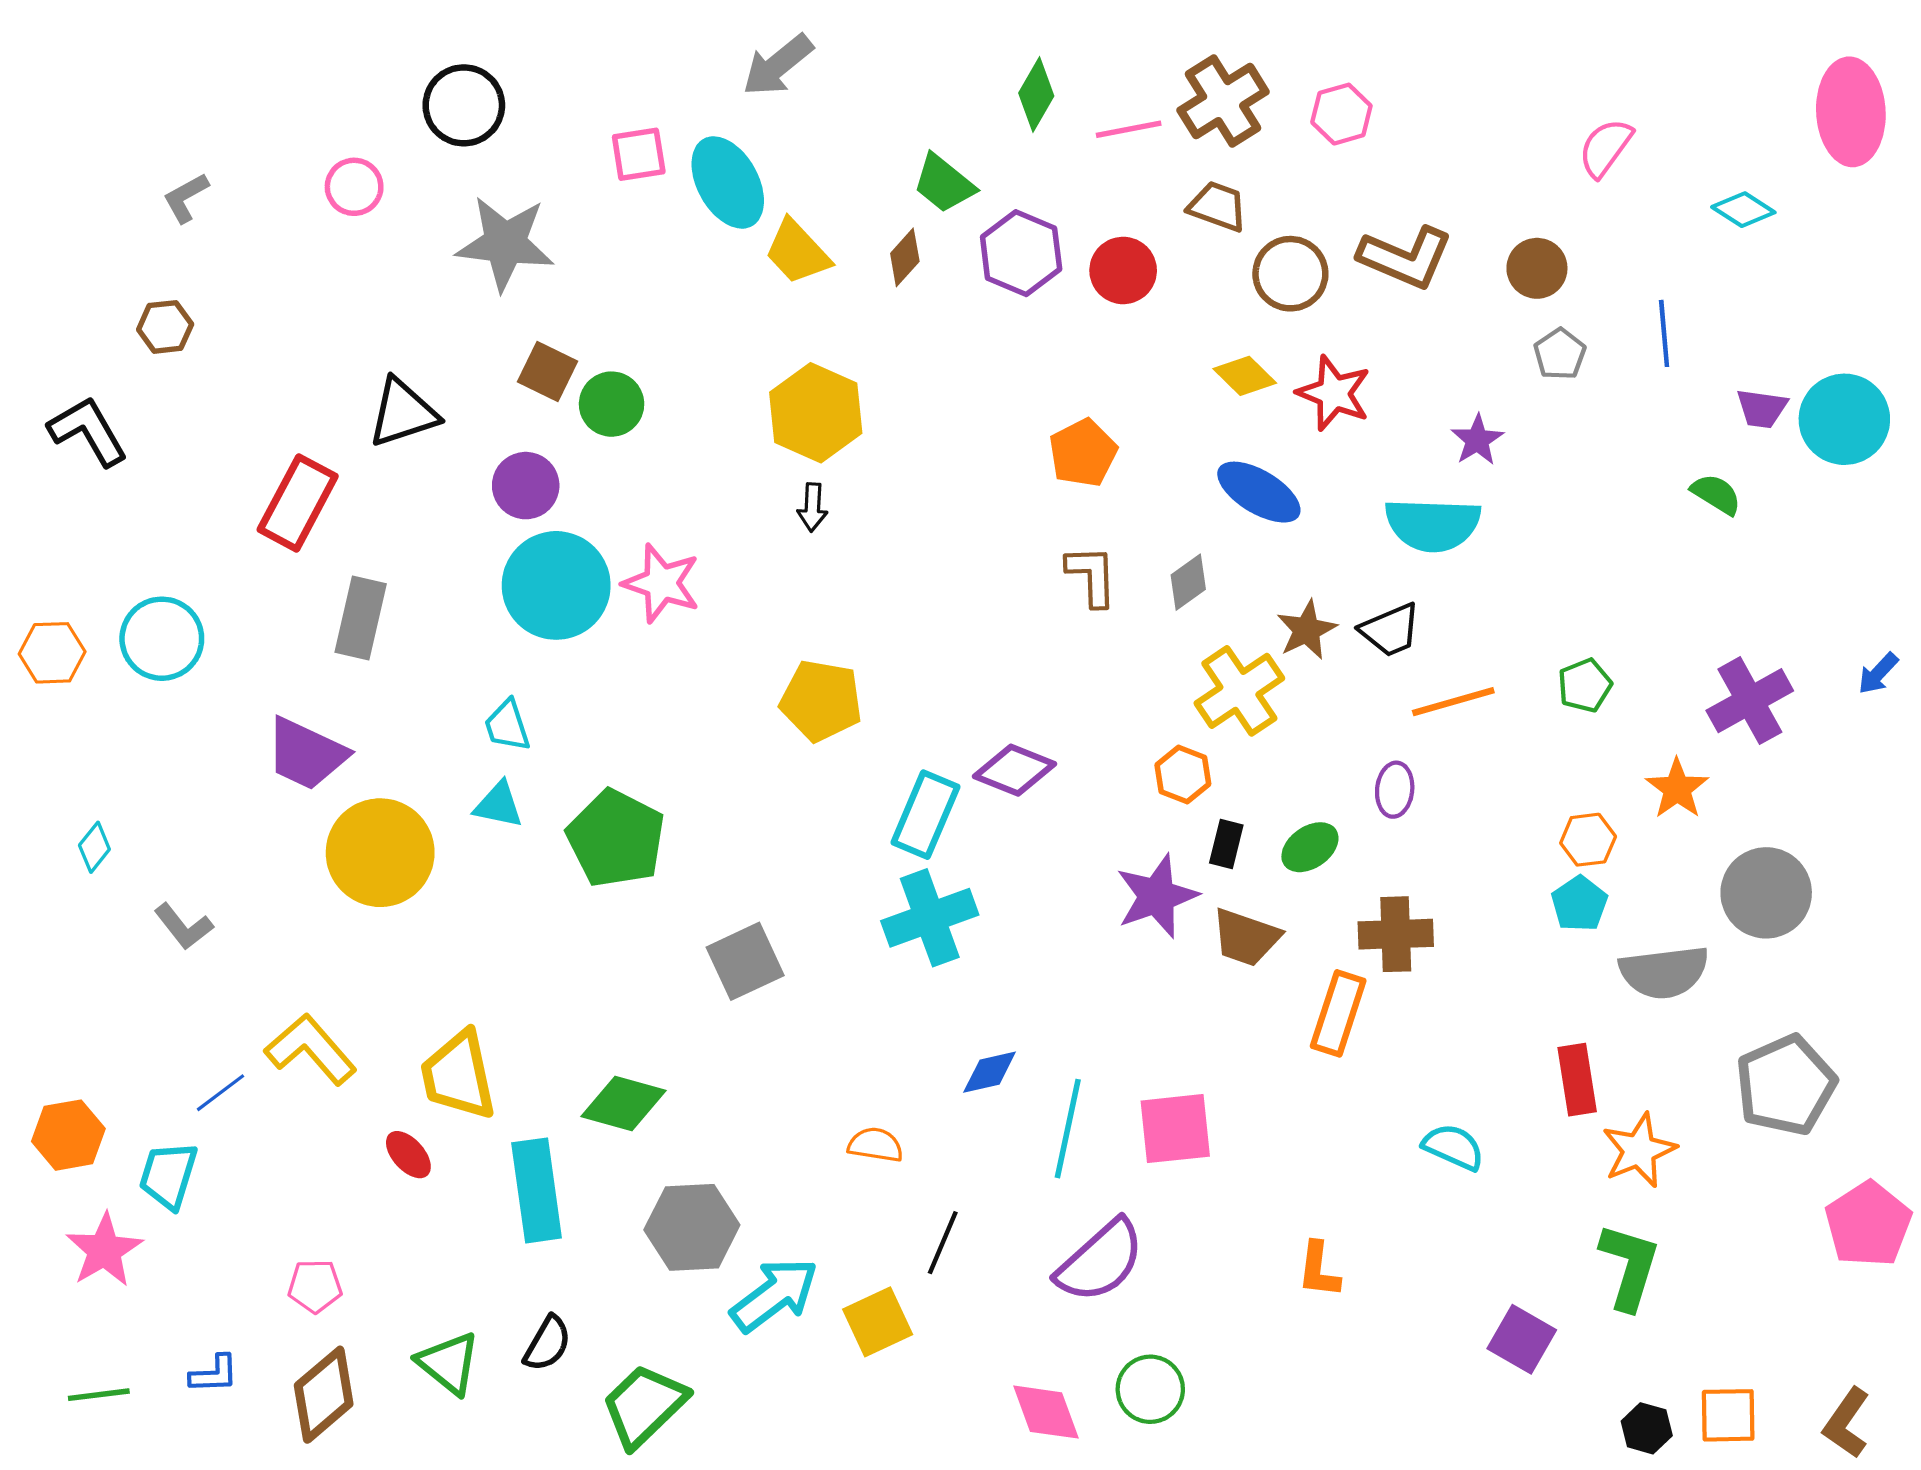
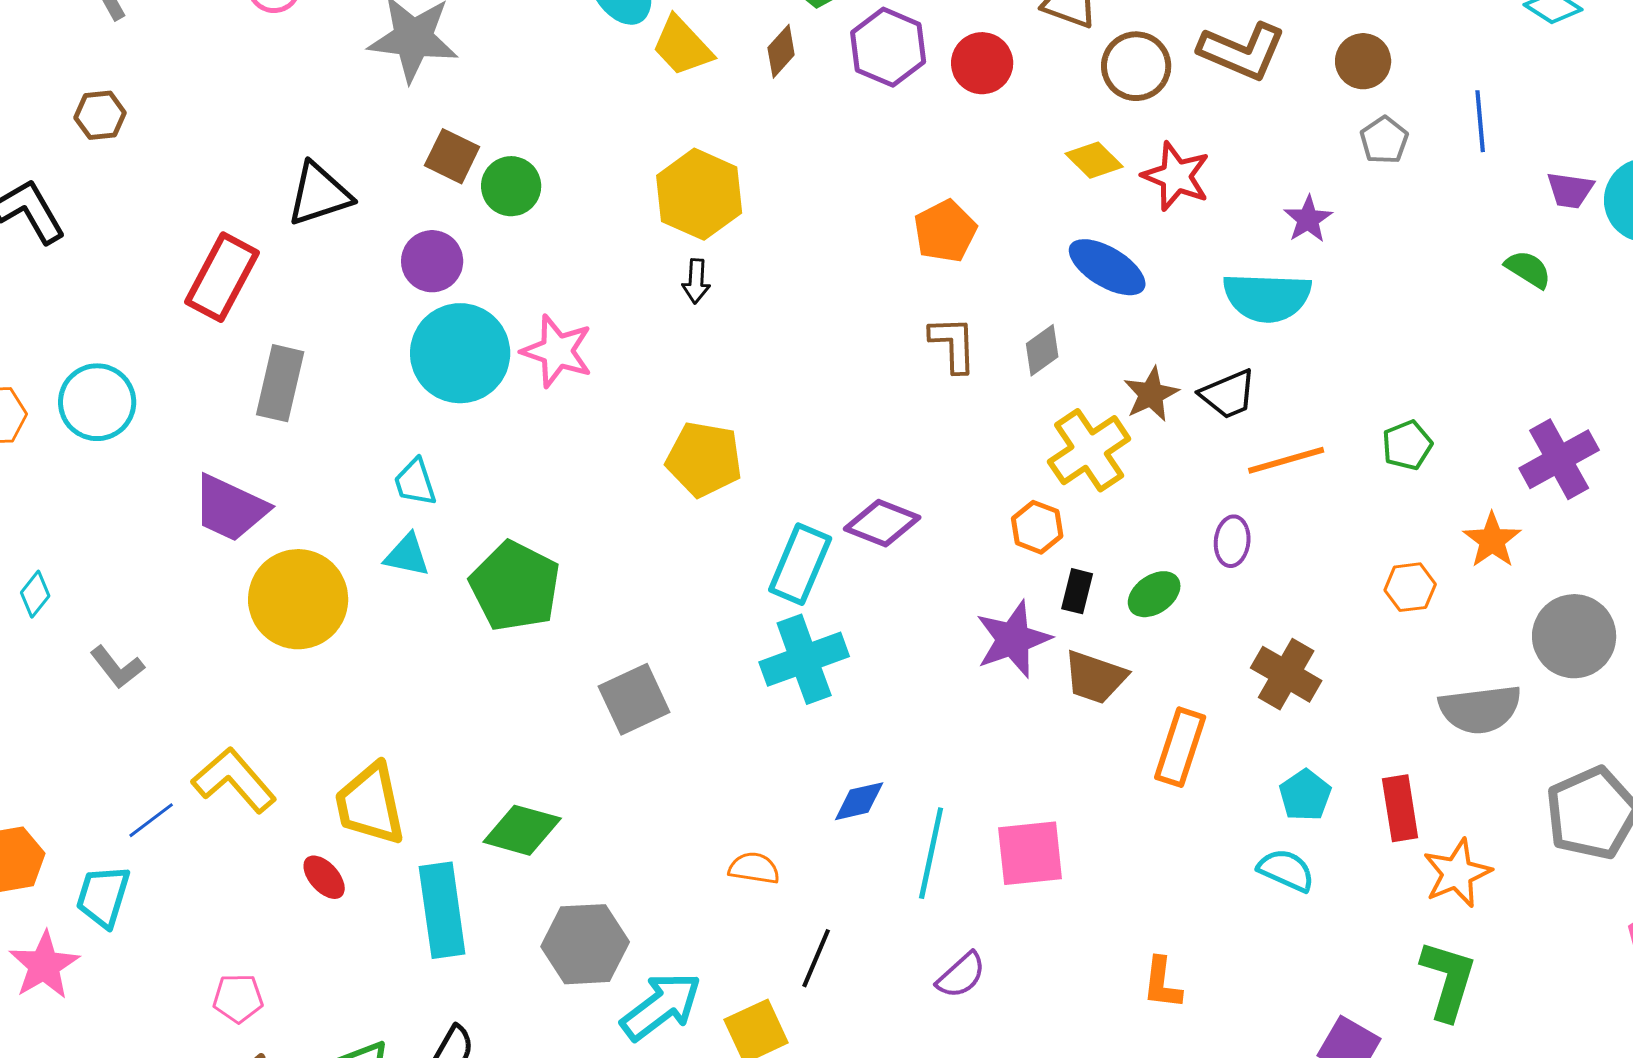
cyan pentagon: (1579, 904) -> (1305, 795), moved
brown cross: (1396, 934) -> (1286, 674), moved, turned 32
purple semicircle: (1100, 1261) -> (961, 975), size x0.6

